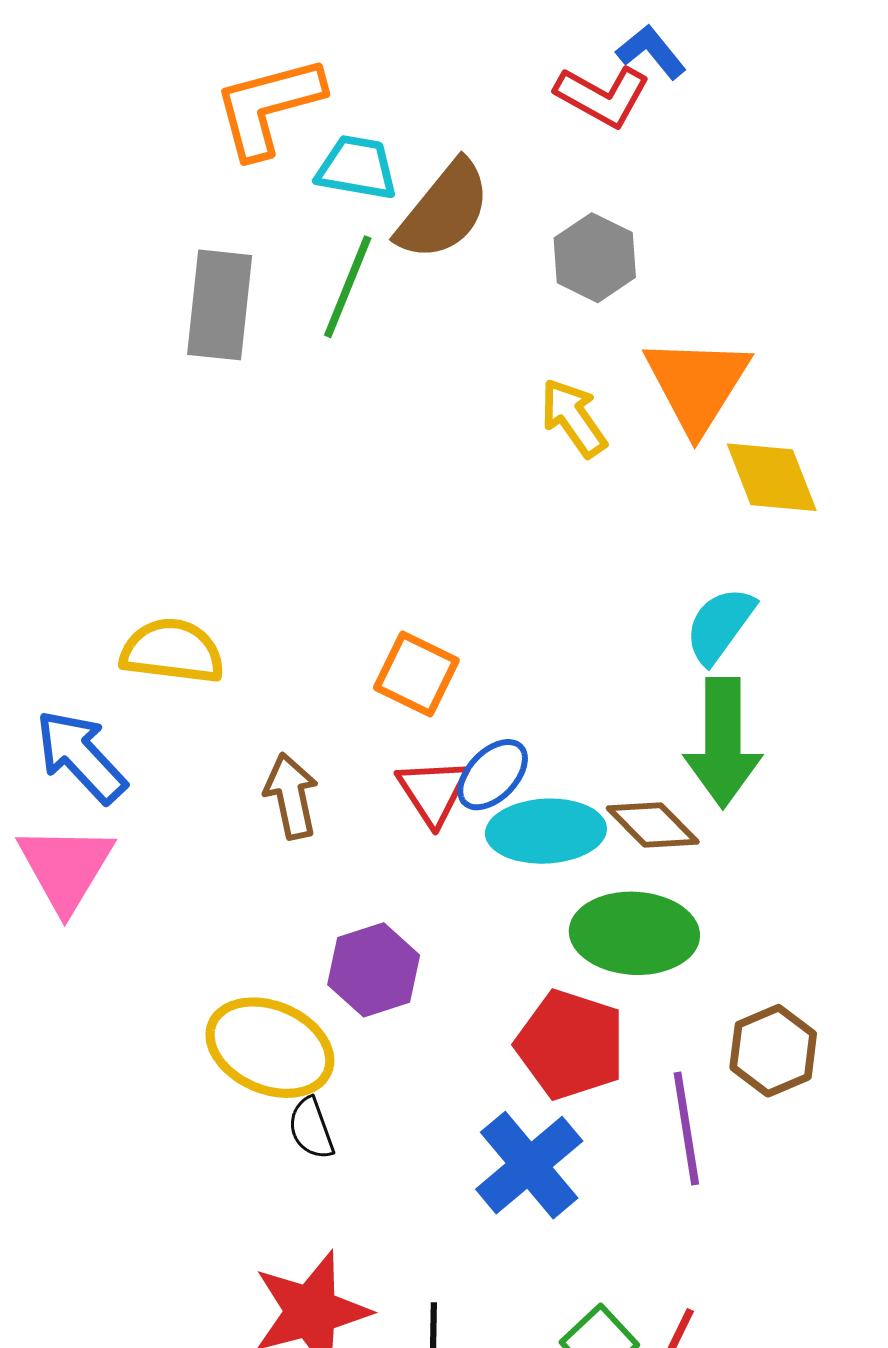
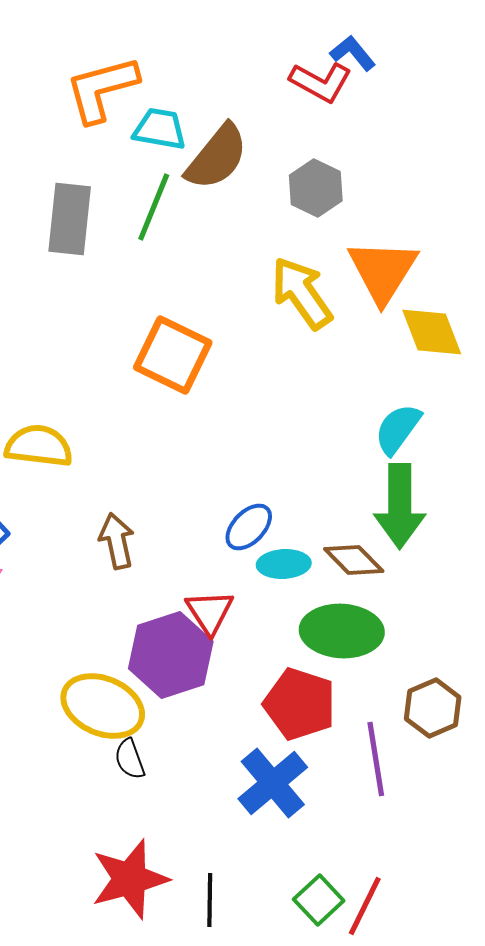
yellow arrow: (573, 418) -> (302, 293), size x1.4
orange square: (416, 674) -> (173, 355), moved, size x1.4
red triangle: (433, 791) -> (210, 612), moved
cyan ellipse: (546, 831) -> (284, 564), size x0.7
purple hexagon: (374, 970) -> (171, 655), size x1.4

